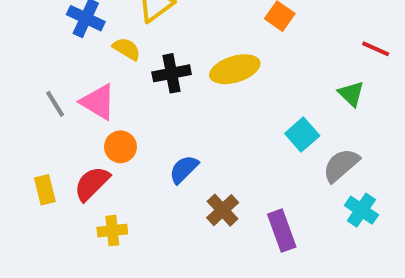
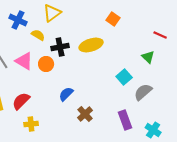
orange circle: (120, 147) -> (46, 64), moved
cyan cross: (361, 210) -> (153, 130), moved
purple rectangle: (282, 231) -> (125, 120), moved

